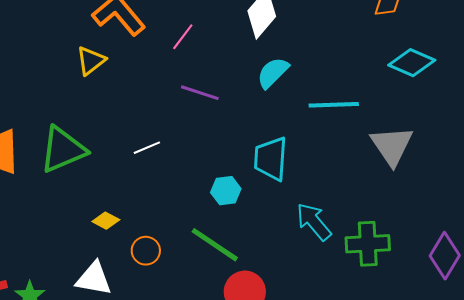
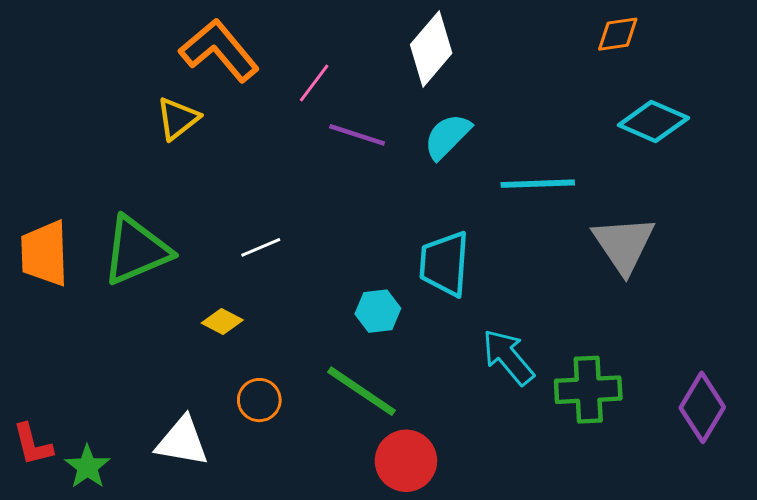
purple line: (200, 93) -> (357, 135), moved
yellow diamond: (106, 221) -> (222, 322), moved

